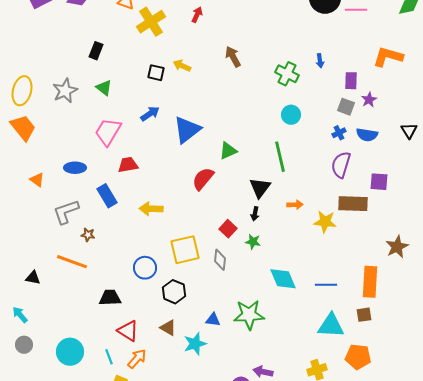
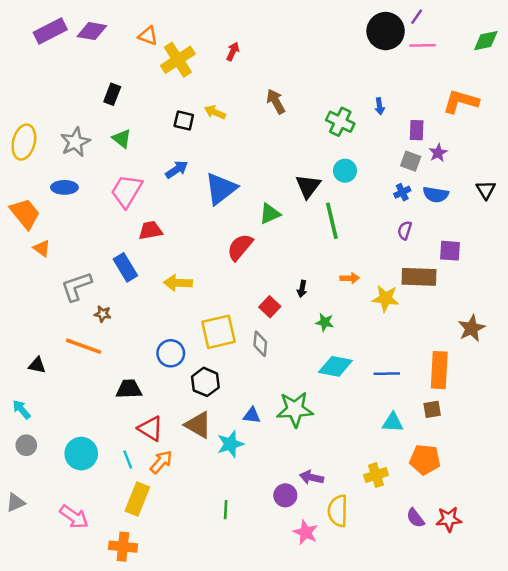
orange trapezoid: (23, 128) -> (25, 214), moved
purple semicircle: (341, 165) -> (405, 230), size x0.6
blue ellipse: (75, 168) -> (64, 187), moved
black triangle: (260, 188) -> (308, 186), moved
green star: (253, 242) -> (325, 322), moved
cyan diamond: (283, 279) -> (335, 366), turned -56
cyan triangle: (331, 326) -> (393, 423), size x0.7
brown triangle: (168, 328) -> (198, 425), size x1.4

